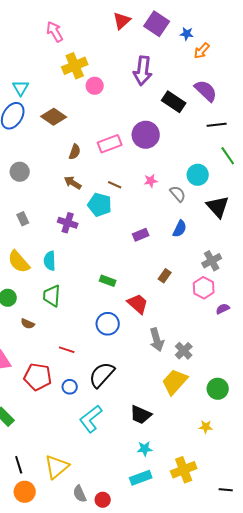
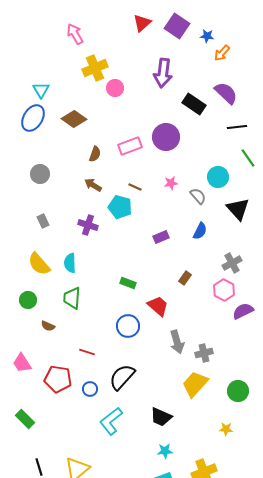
purple semicircle: (223, 309) -> (243, 311), size x1.5
gray cross: (184, 351) -> (204, 353), turned 30

